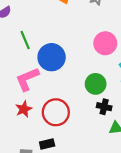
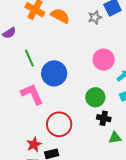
pink L-shape: (27, 79) -> (32, 94), turned 90
red star: (24, 109) -> (34, 144), moved

